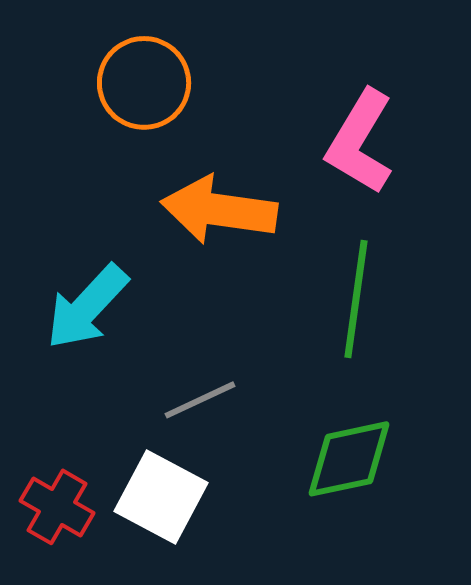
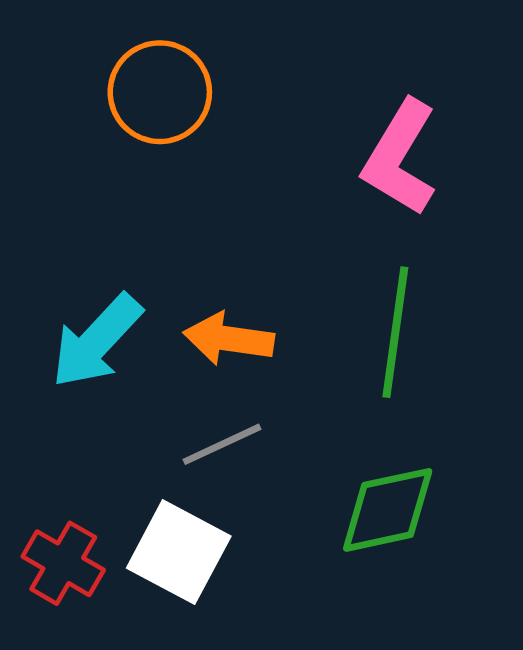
orange arrow: (219, 210) -> (229, 339), moved, size x0.7

